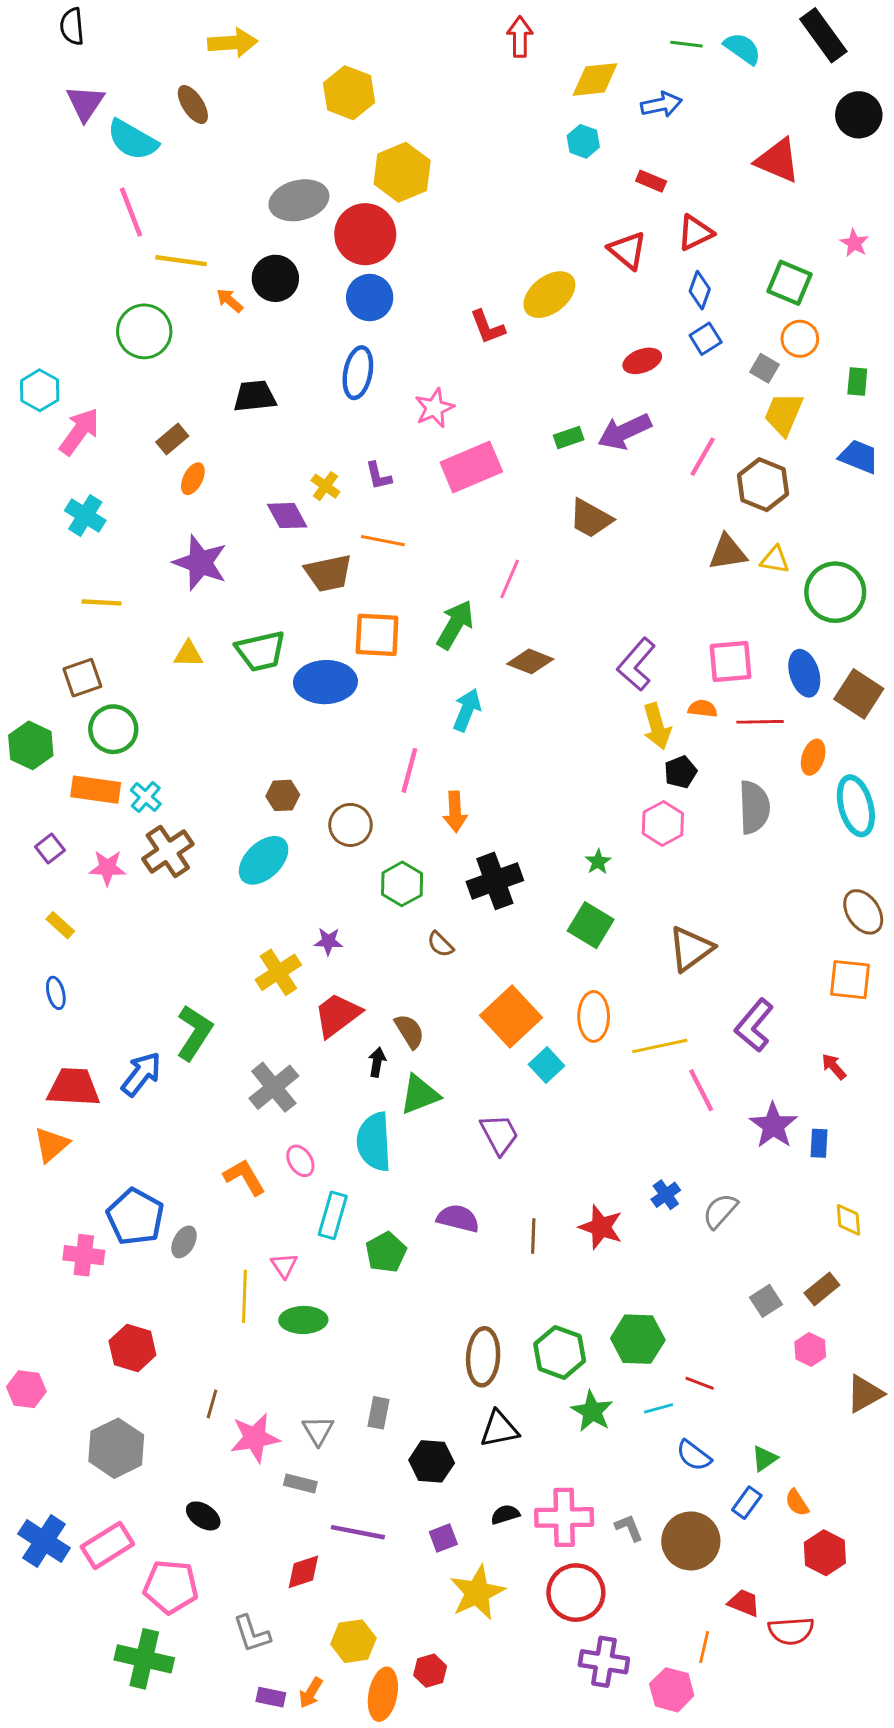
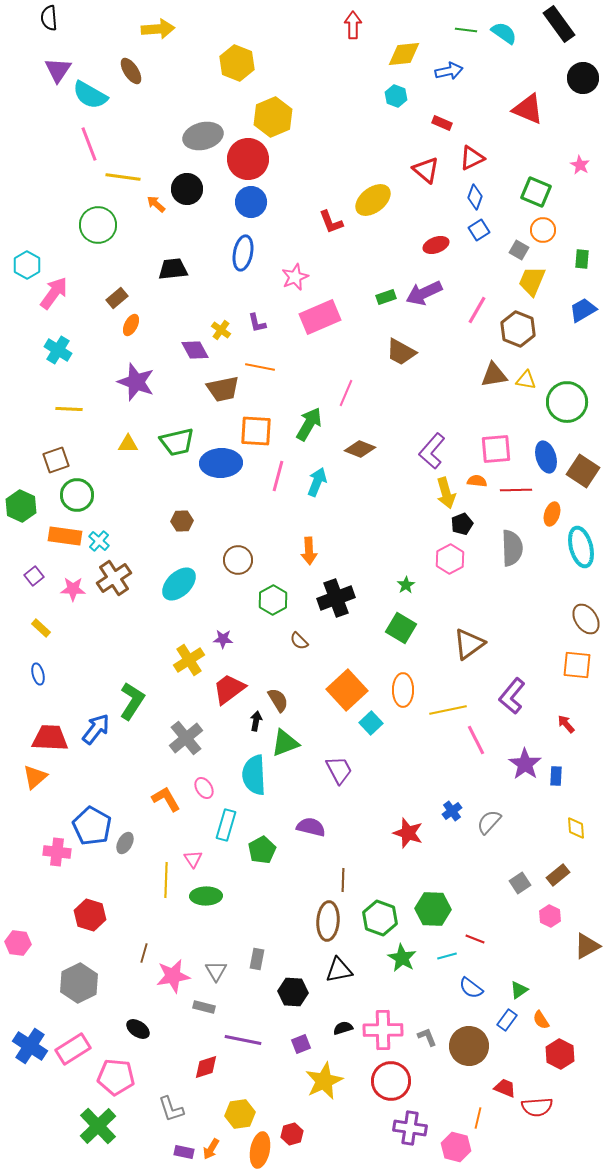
blue trapezoid: (859, 457) -> (583, 310), turned -52
pink line: (409, 770) -> (278, 476), moved
brown hexagon: (283, 795) -> (182, 521), moved
brown line: (533, 1236) -> (343, 880), moved
green cross: (144, 1659) -> (98, 1126), turned 33

